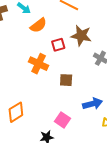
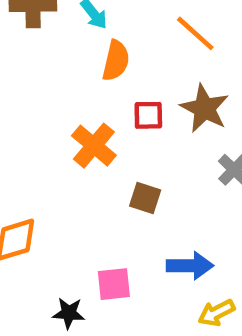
orange semicircle: (38, 25) -> (116, 61), turned -54
pink square: (62, 120) -> (114, 284), turned 35

